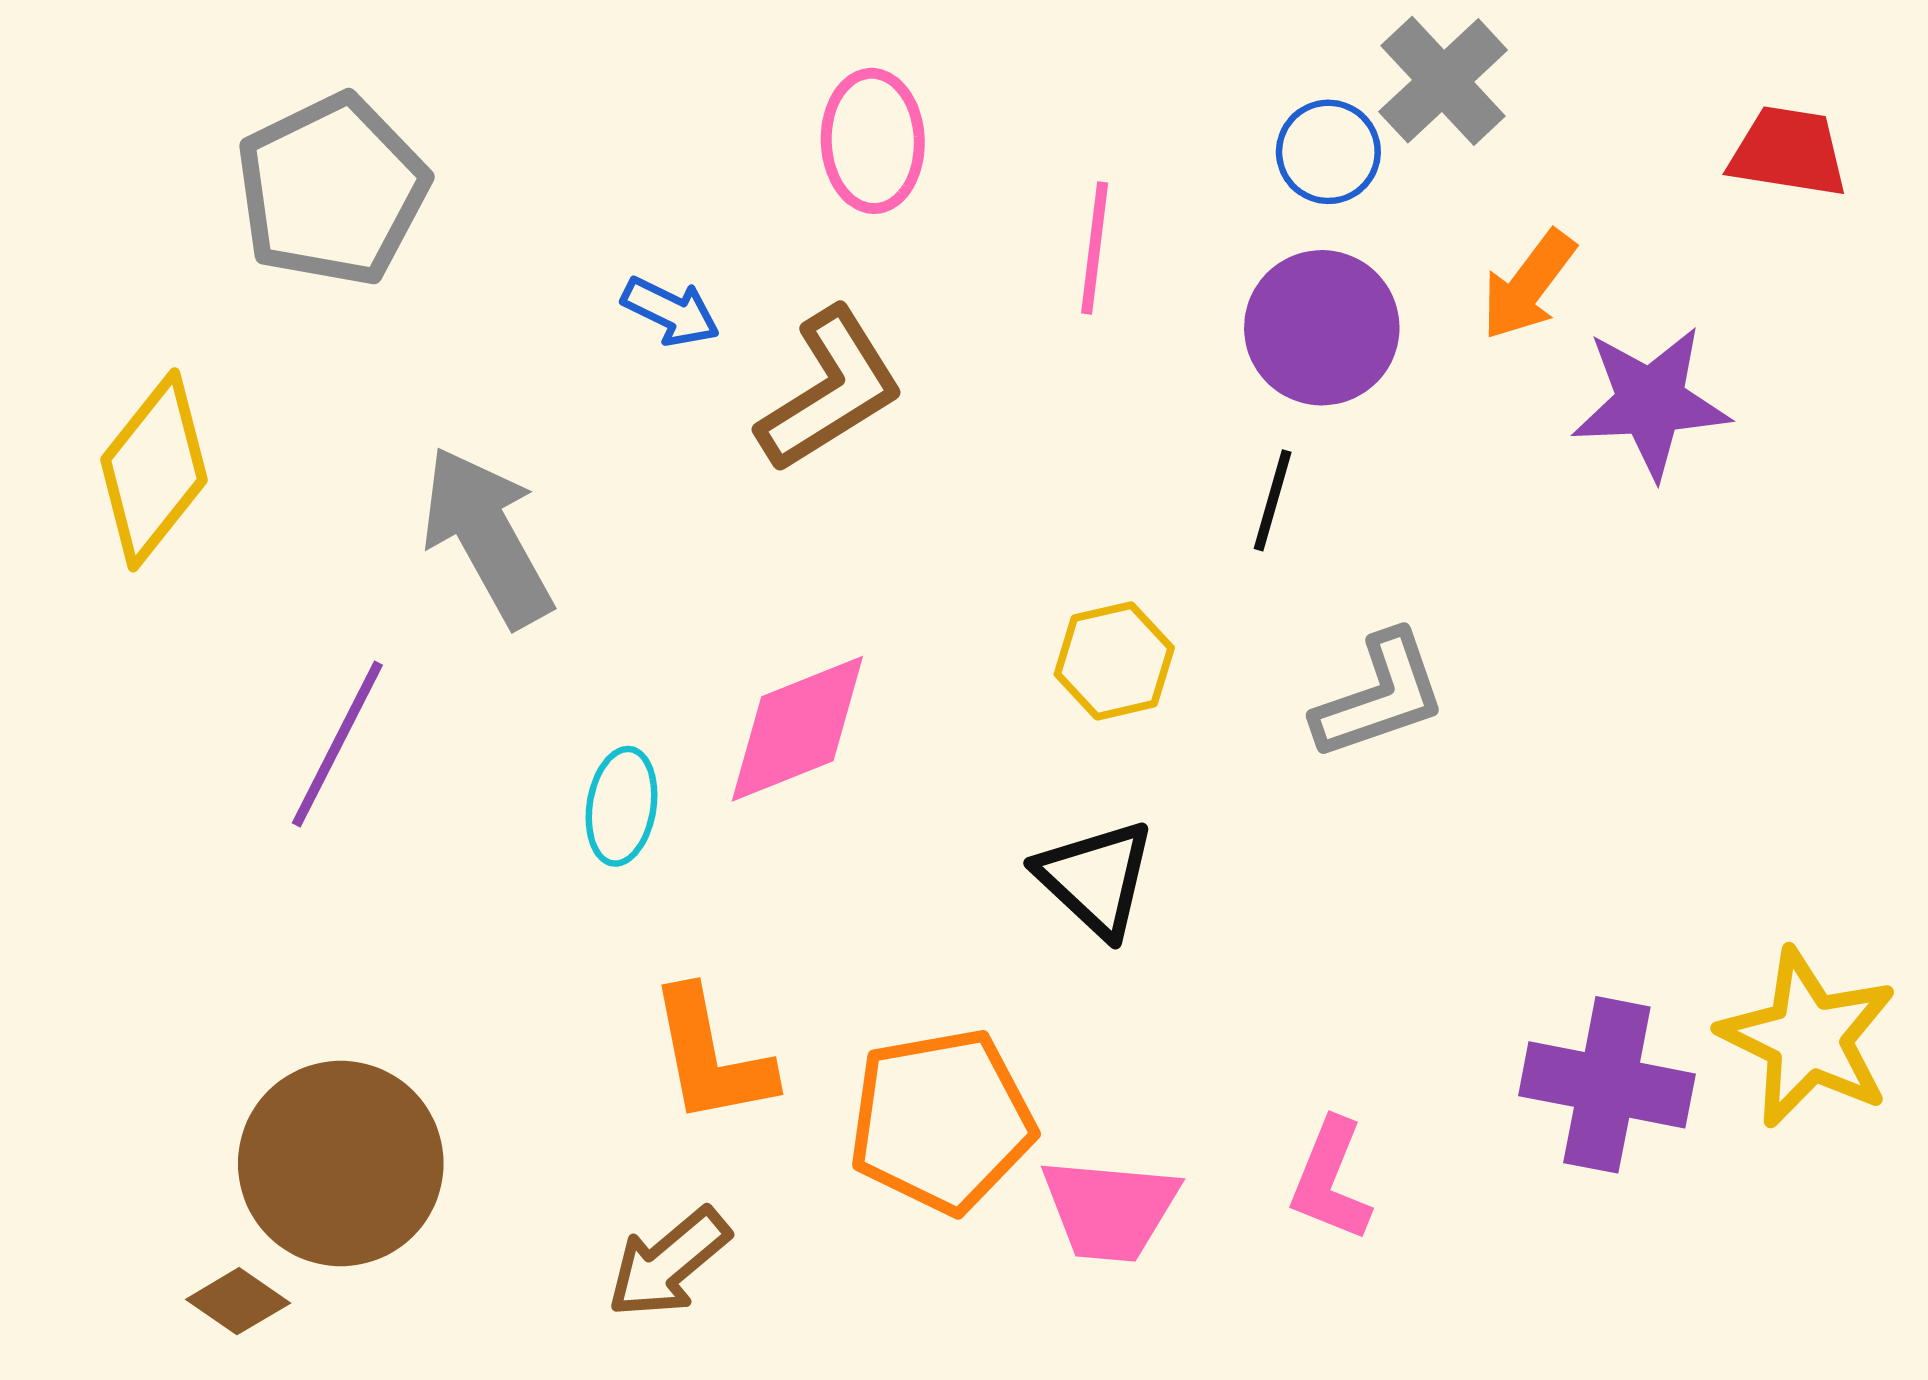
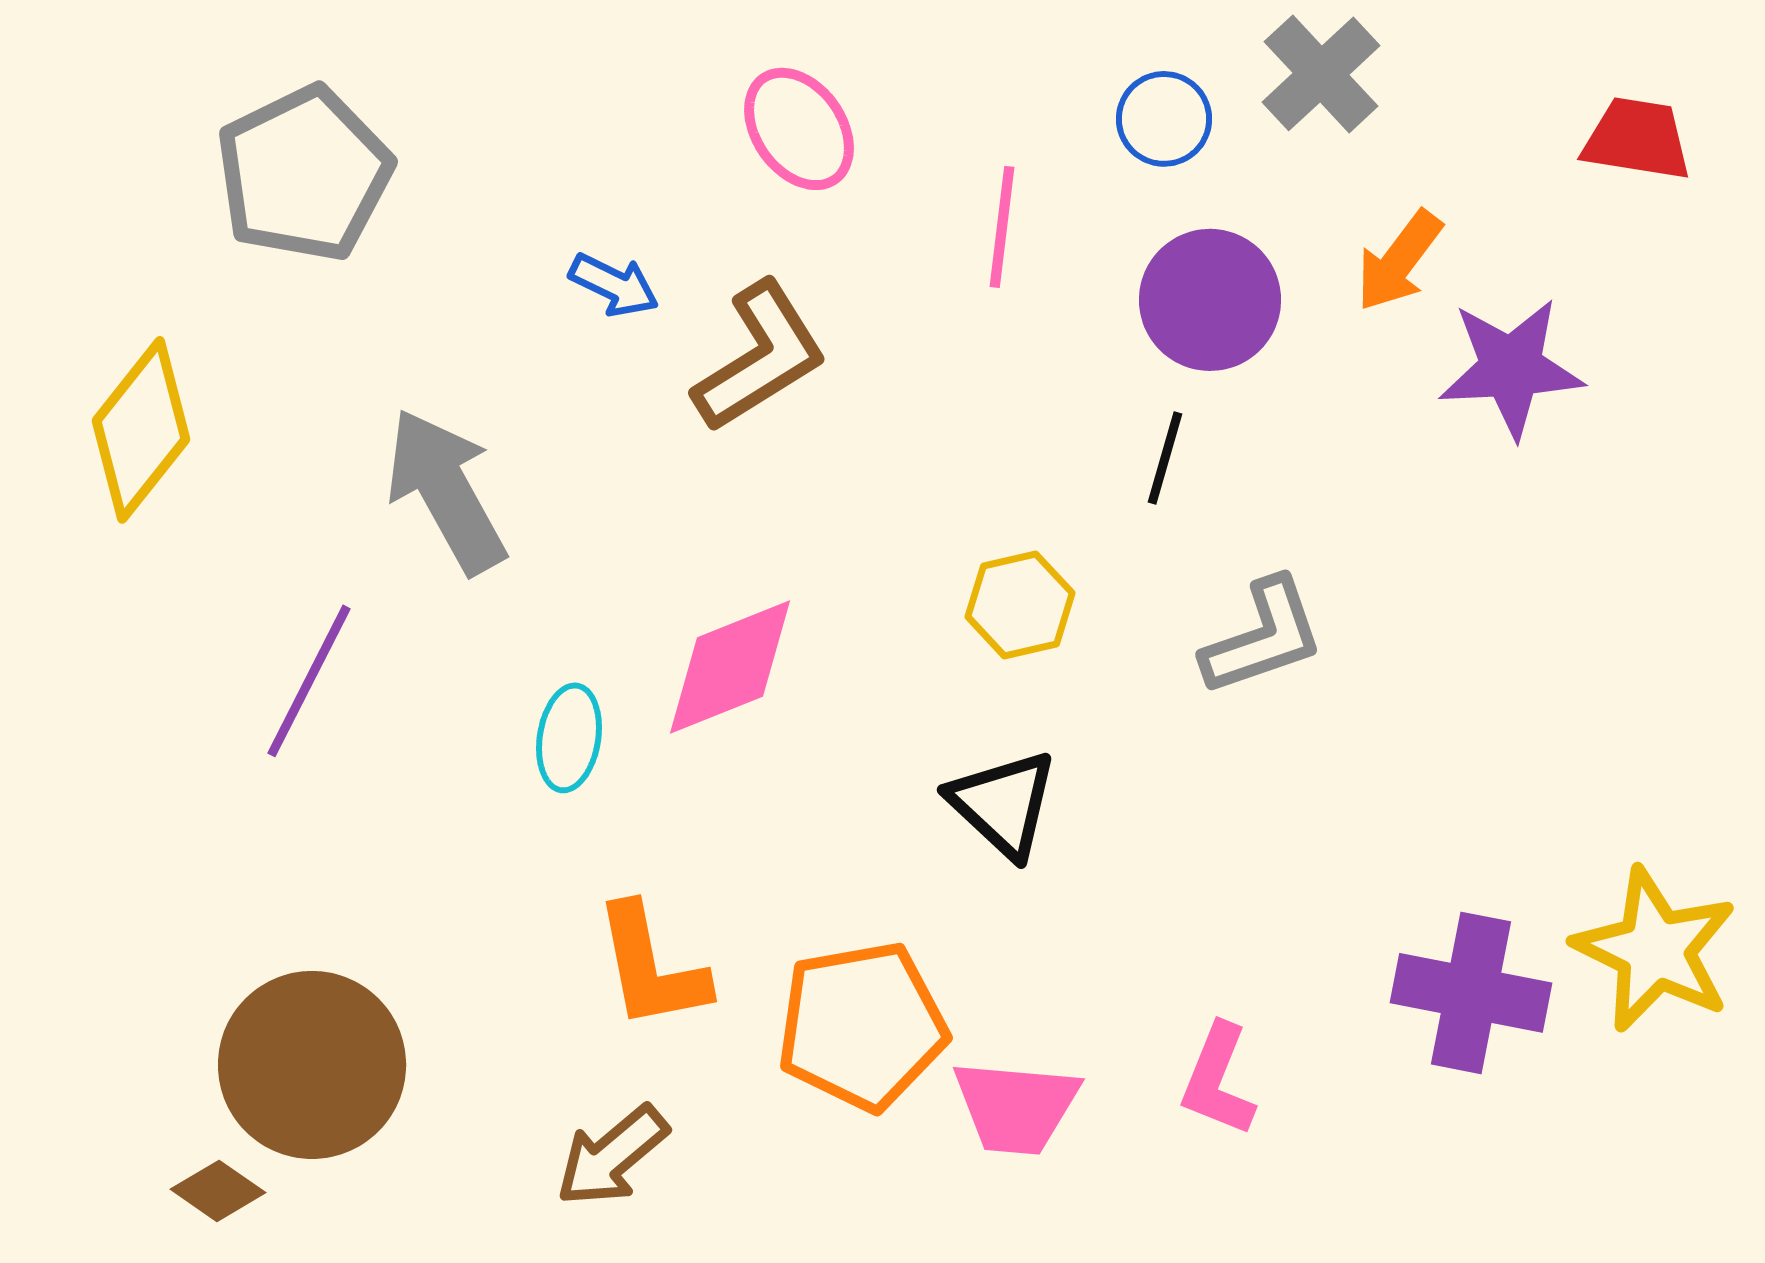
pink ellipse: (873, 141) -> (799, 129), turned -33
blue circle: (1328, 152) -> (1164, 119), moved

